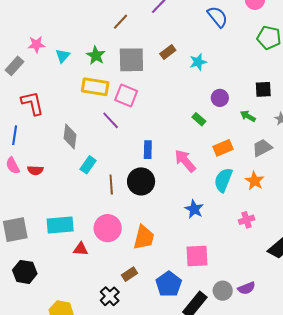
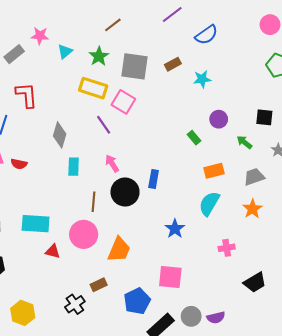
blue semicircle: (217, 17) -> (206, 35), moved, turned 85
brown line: (120, 22) -> (113, 25), moved
blue rectangle: (148, 150) -> (154, 179), moved
pink arrow: (185, 161) -> (112, 163), moved, size x0.7
cyan rectangle: (88, 165) -> (74, 167), turned -42
orange star: (255, 181) -> (252, 209), moved
brown line: (111, 185) -> (94, 202), moved

